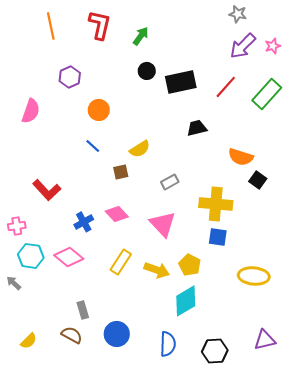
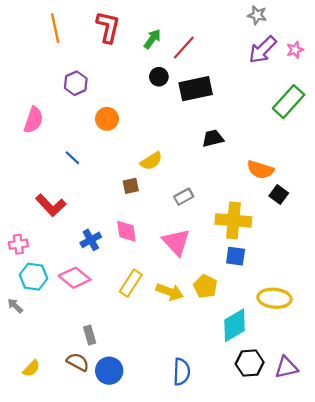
red line: (226, 87) -> (184, 48), moved
blue line: (93, 146) -> (72, 158), moved
pink diamond: (117, 214) -> (126, 231), turned 35
cyan diamond: (186, 301) -> (234, 325), moved
blue circle: (117, 334) -> (109, 371), moved
black hexagon: (215, 351) -> (250, 363), moved

